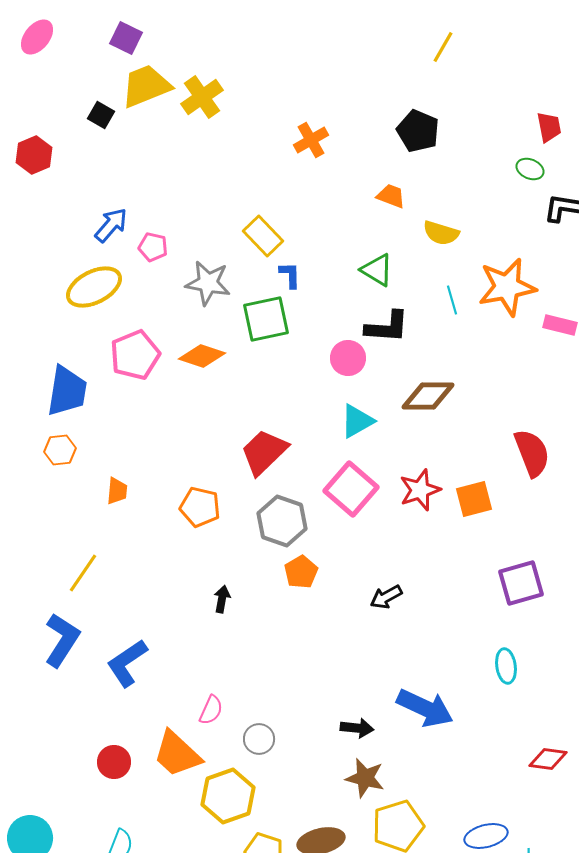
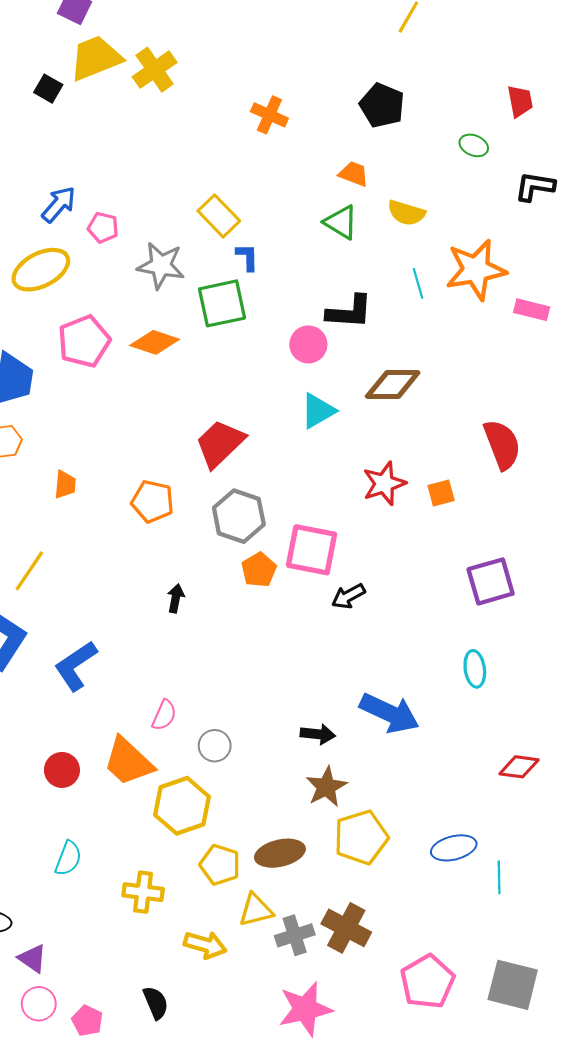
orange cross: (311, 140) -> (269, 115), turned -36
green ellipse: (530, 169) -> (474, 145), moved
green triangle: (377, 270) -> (341, 222), moved
pink square: (351, 489) -> (312, 550), moved, turned -30
orange square: (474, 499) -> (441, 493), size x0.7
brown star: (365, 778) -> (326, 787), turned 30

